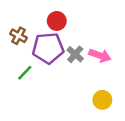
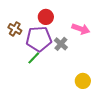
pink arrow: (100, 55) -> (81, 29), moved
green line: (25, 73) -> (34, 58), moved

